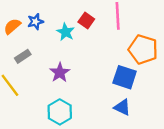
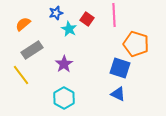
blue star: (35, 22) -> (56, 13), moved
gray rectangle: (23, 56) -> (32, 50), size x1.5

